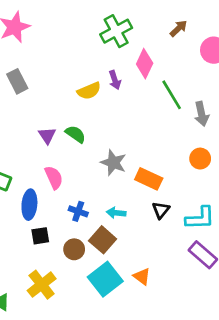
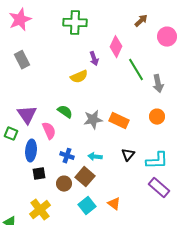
green cross: (116, 31) -> (75, 23), moved, turned 30
yellow semicircle: (89, 91) -> (79, 77), moved
green semicircle: (75, 134) -> (65, 112), moved
purple triangle: (47, 136) -> (27, 115), moved, size x1.5
gray star: (113, 163) -> (93, 120), turned -30
orange rectangle: (149, 179) -> (119, 121), moved
cyan square: (105, 279) -> (87, 206), size x0.7

